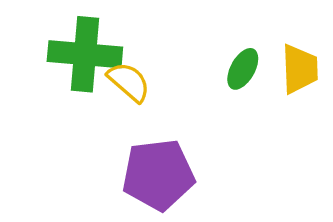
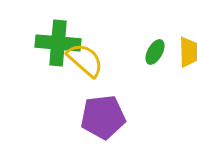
yellow semicircle: (129, 82) -> (85, 60), size x1.4

